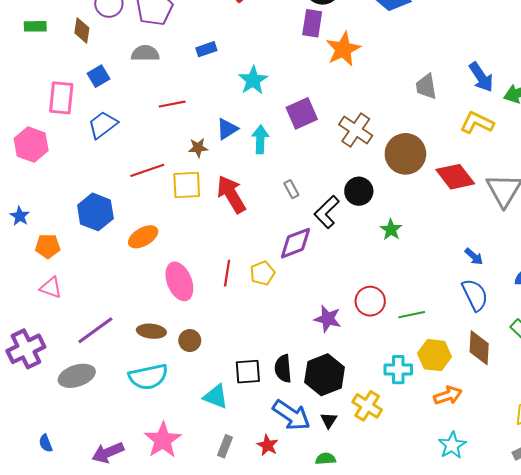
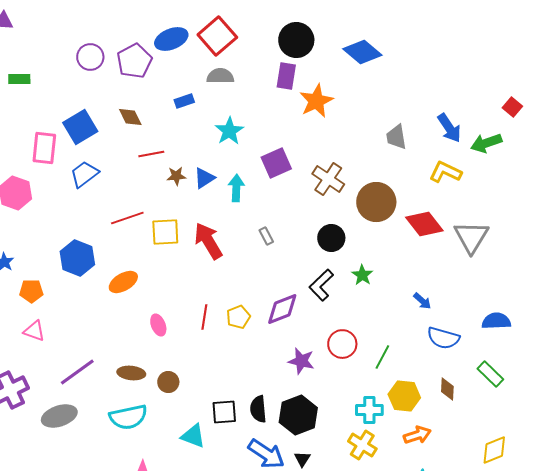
brown diamond: (82, 30) -> (130, 117), moved, turned -35
gray semicircle: (145, 53) -> (220, 76), moved
blue square: (99, 76) -> (80, 127), size x1.6
brown star: (198, 148) -> (176, 176), moved
black L-shape: (327, 212) -> (321, 285), moved
purple diamond: (296, 243) -> (282, 309), moved
blue arrow: (474, 257) -> (422, 301), moved
pink ellipse: (179, 281) -> (158, 325), size x0.6
blue semicircle: (475, 295) -> (443, 338), turned 132
green line: (412, 315) -> (382, 357), turned -50
brown diamond: (479, 348) -> (447, 389), size x0.7
yellow cross: (367, 406) -> (362, 445), moved

